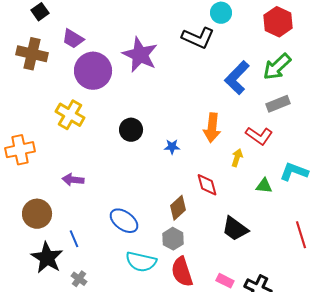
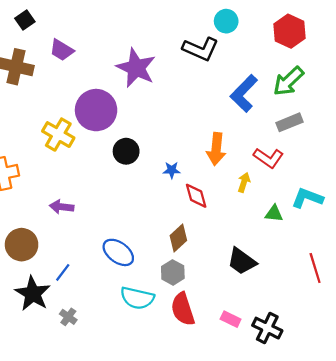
purple circle: (93, 71) -> (96, 110), moved
red diamond: (207, 185) -> (196, 196), moved
blue line: (74, 239) -> (63, 272), turned 60

